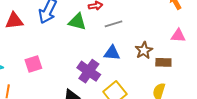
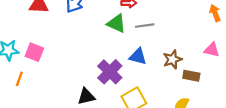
green triangle: (77, 22) -> (116, 23), moved
pink square: (33, 64) -> (34, 52), moved, turned 30

